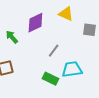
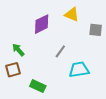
green arrow: (12, 37) -> (18, 50), moved
green rectangle: (51, 79) -> (38, 86), moved

